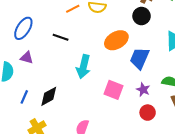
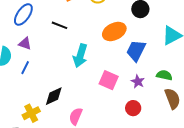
black diamond: (49, 96) -> (54, 96), moved
blue line: (24, 97) -> (25, 68), moved
red circle: (148, 113) -> (133, 108), moved

